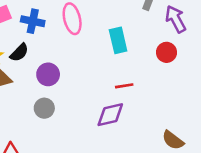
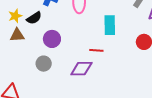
red line: (124, 86) -> (96, 50), moved
purple diamond: (110, 115) -> (81, 69), moved

